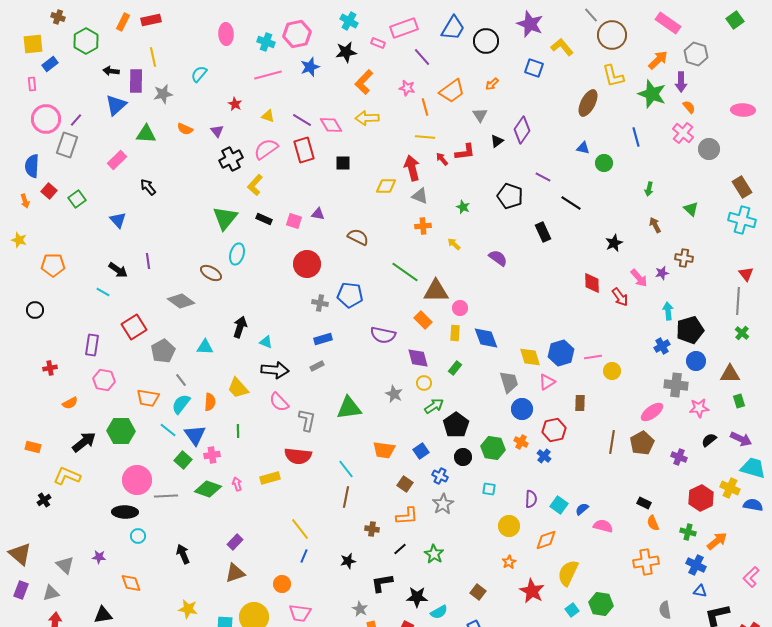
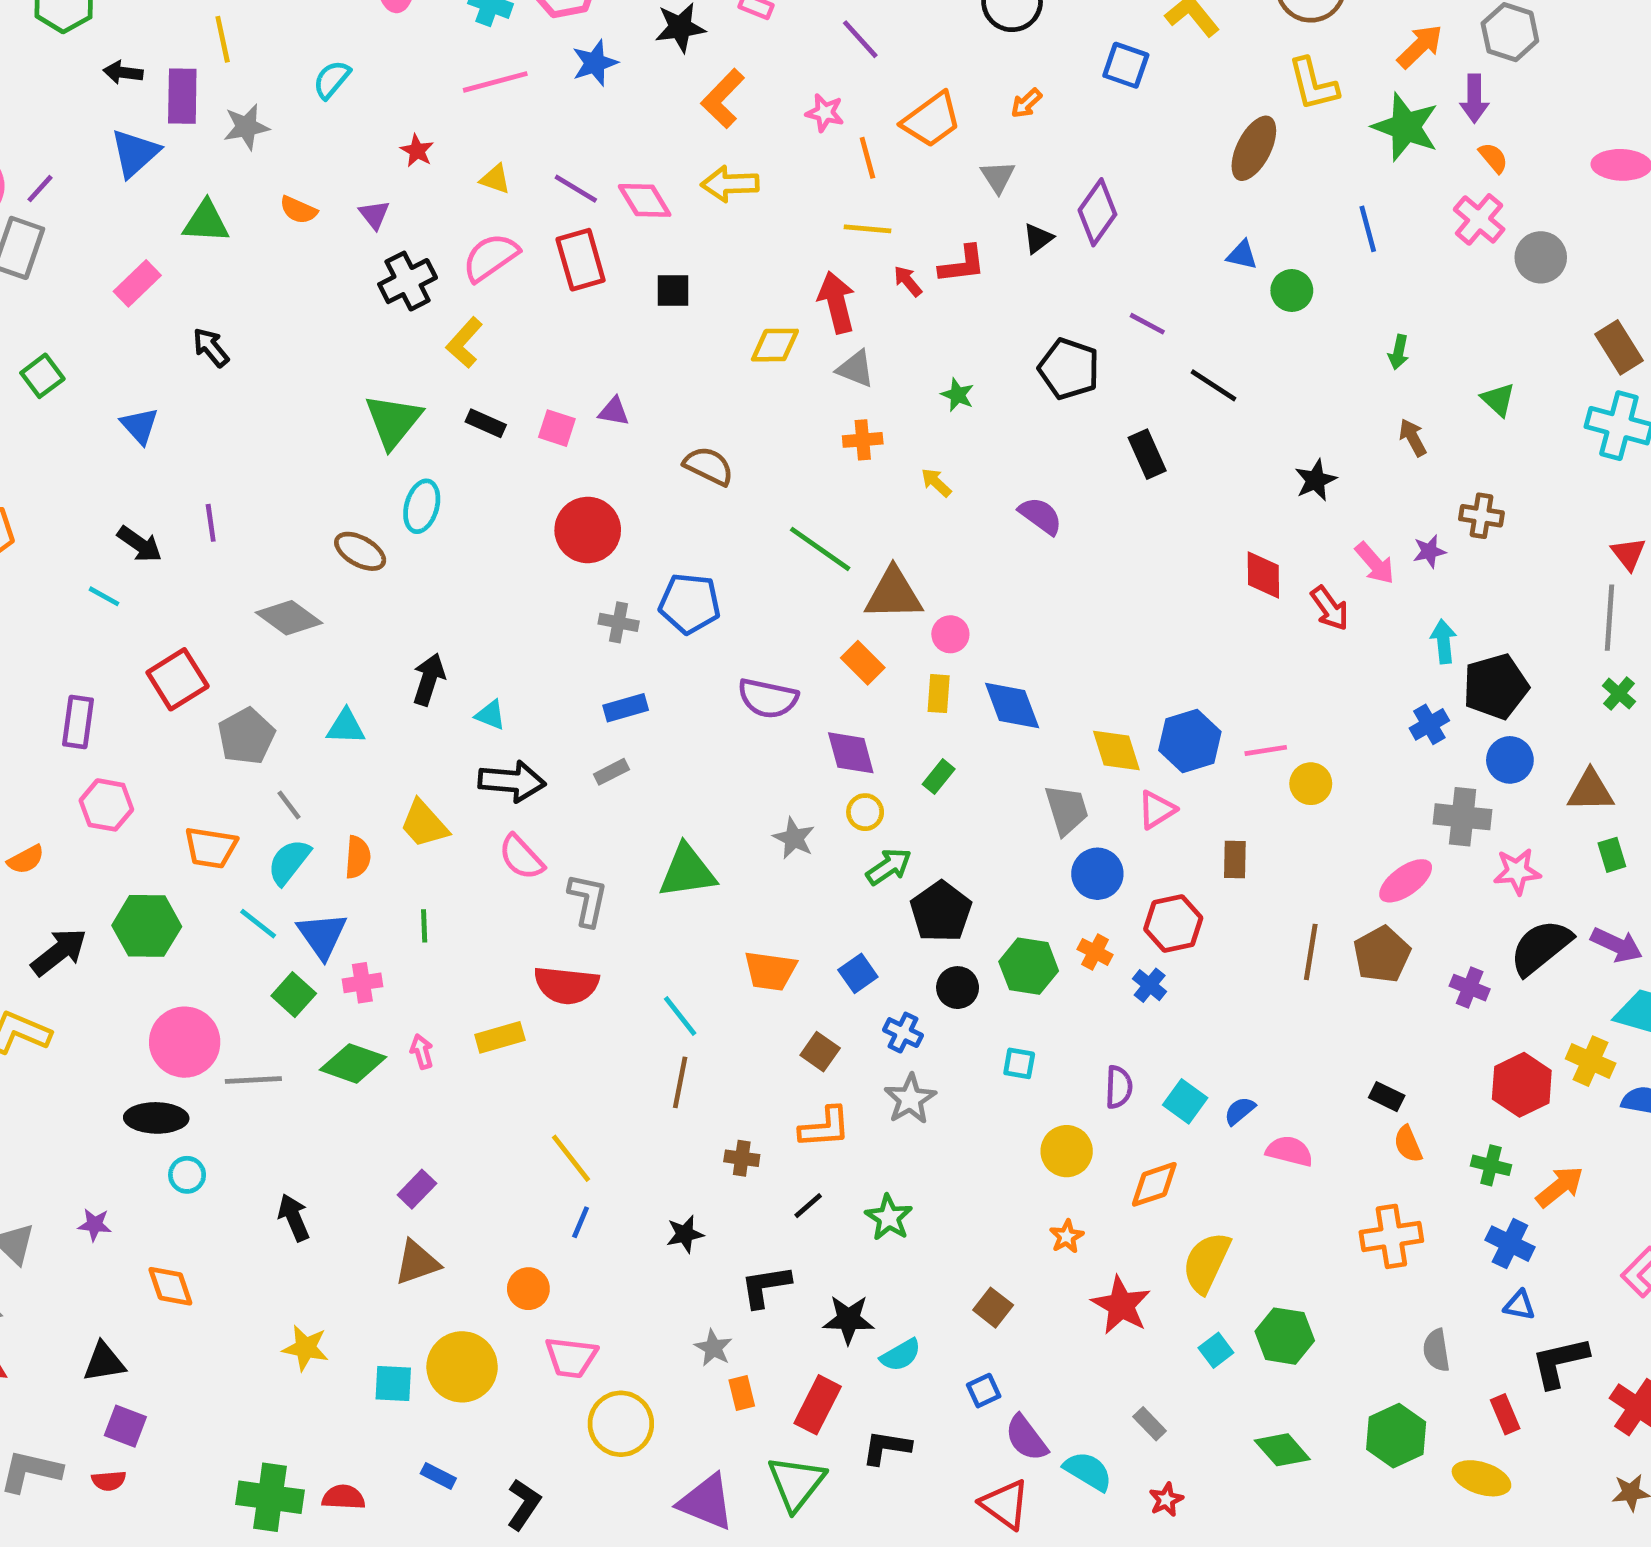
black semicircle: (709, 440) -> (1541, 947), size x1.8

